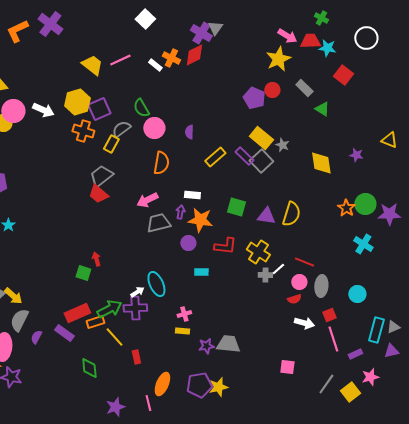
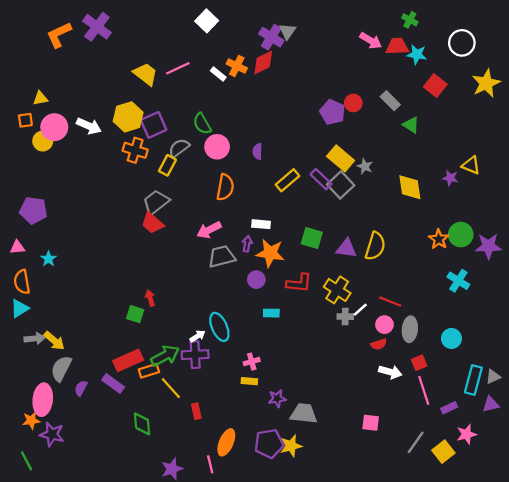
yellow star: (278, 59) -> (486, 83), moved
yellow triangle: (389, 140) -> (471, 165), moved
gray trapezoid: (228, 344) -> (304, 414), moved

